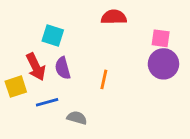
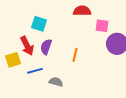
pink square: (161, 38) -> (102, 26), moved
purple semicircle: (63, 68) -> (46, 47), turned 35

